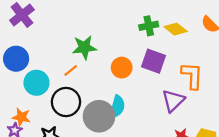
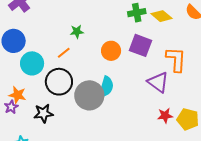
green star: (84, 47) -> (77, 32), size x0.6
purple triangle: (173, 101) -> (158, 82), turned -40

